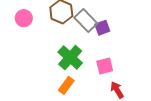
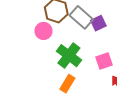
pink circle: (24, 18) -> (44, 31), moved

